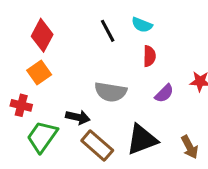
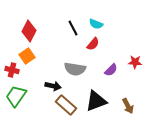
red semicircle: (149, 56) -> (93, 44), moved, turned 40
red cross: (21, 105) -> (12, 70), moved
green trapezoid: (42, 137) -> (16, 96), moved

